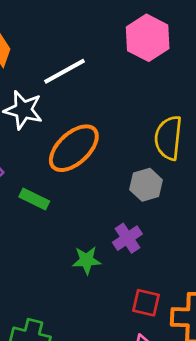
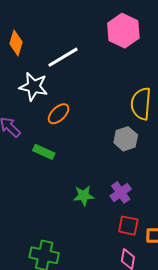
orange ellipse: (74, 148) -> (59, 114), moved, size x0.6
purple cross: (127, 238) -> (121, 192), moved

